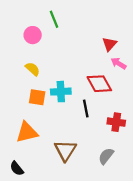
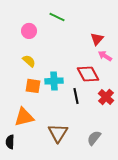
green line: (54, 19) -> (57, 17), moved, turned -42
red cross: (116, 122) -> (106, 97), moved, turned 35
black semicircle: (17, 168) -> (10, 142), moved, turned 40

